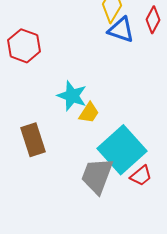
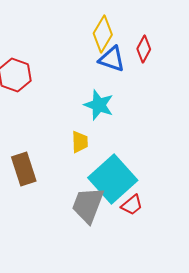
cyan star: (72, 96) -> (99, 105), moved
yellow trapezoid: (89, 113) -> (80, 142), turned -35

